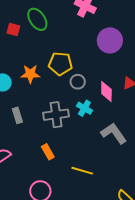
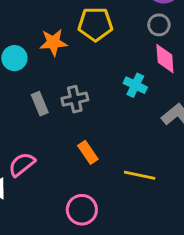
gray circle: (78, 82) -> (159, 25), moved
gray cross: (56, 115) -> (75, 99), moved, size x0.7

